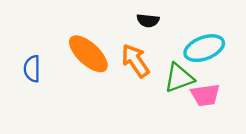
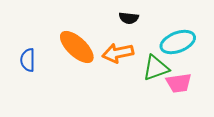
orange arrow: (135, 61) -> (118, 53), turned -68

